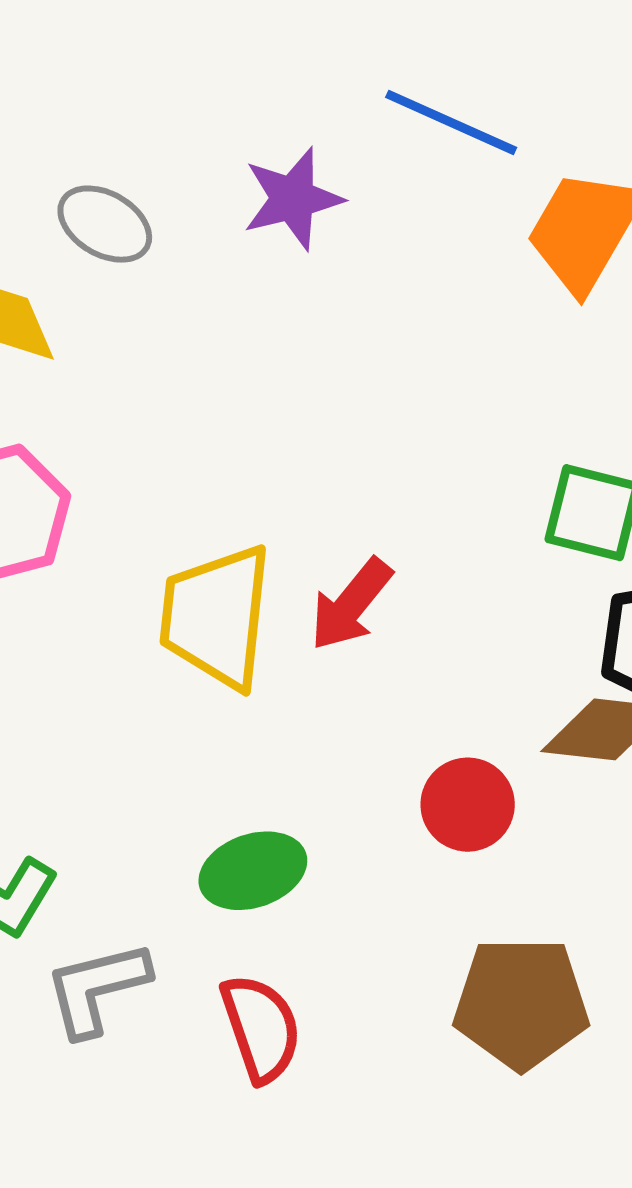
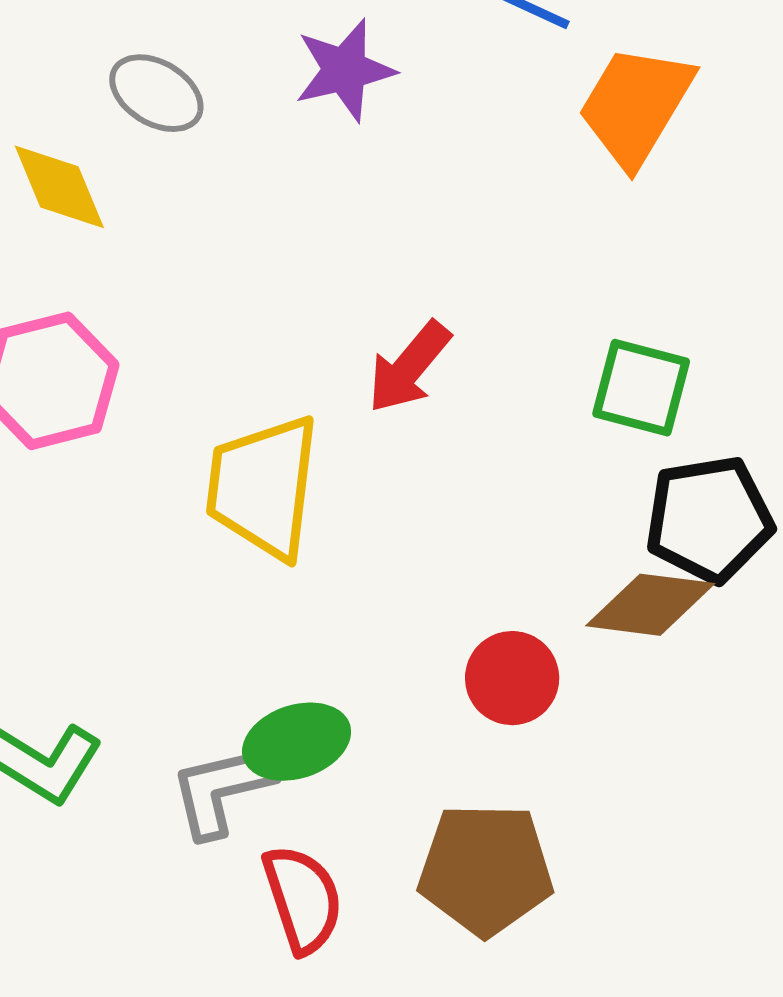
red arrow: (351, 604) -> (409, 367), moved
gray L-shape: (97, 988) -> (222, 789), moved
brown pentagon: (521, 1003) -> (486, 869), moved

